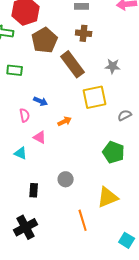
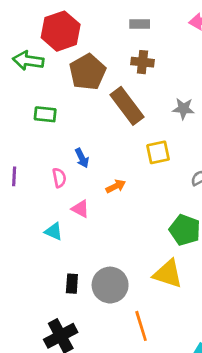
yellow square: (95, 97) -> (158, 152), size x0.7
blue arrow: (41, 101) -> (82, 158), turned 40
gray circle: (66, 179) -> (110, 285), moved, size x1.6
yellow triangle: (108, 197) -> (168, 274), moved, turned 40

